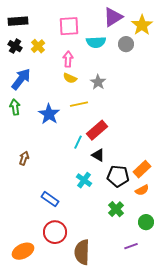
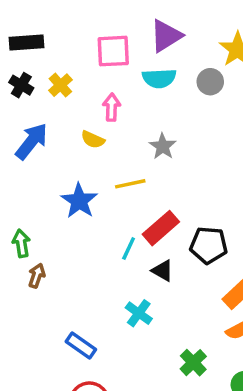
purple triangle: (113, 17) -> (166, 36), moved
yellow semicircle: (70, 78) -> (93, 140), moved
green arrow: (15, 107) -> (21, 243), moved
black pentagon: (118, 176) -> (209, 245), moved

